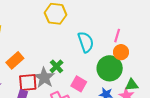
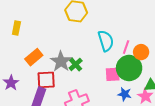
pink line: (117, 36) -> (126, 47), moved
gray star: (44, 78) -> (61, 61), moved
pink square: (79, 84) -> (113, 74), moved, turned -35

